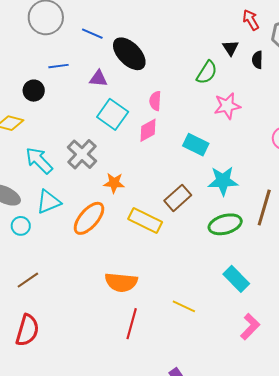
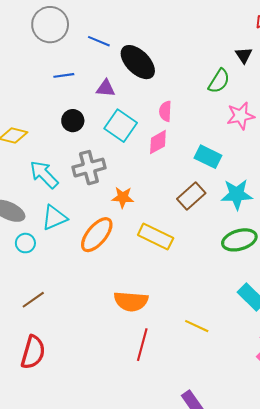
black circle: (34, 91) -> (73, 121), moved
gray cross: (82, 154) -> (89, 168), turned 32
brown rectangle: (178, 198) -> (191, 196), moved

